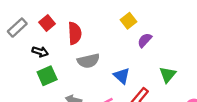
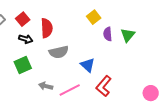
purple semicircle: (145, 40) -> (108, 34), turned -48
black arrow: (40, 52) -> (26, 39), moved
green triangle: (168, 75) -> (128, 35), moved

